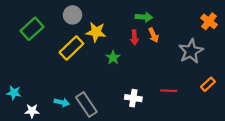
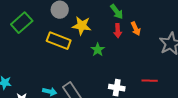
green arrow: (144, 17) -> (117, 12), moved, turned 49
yellow rectangle: (71, 48) -> (59, 41), turned 65

